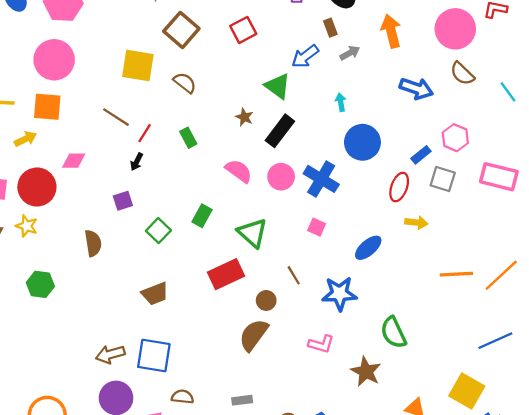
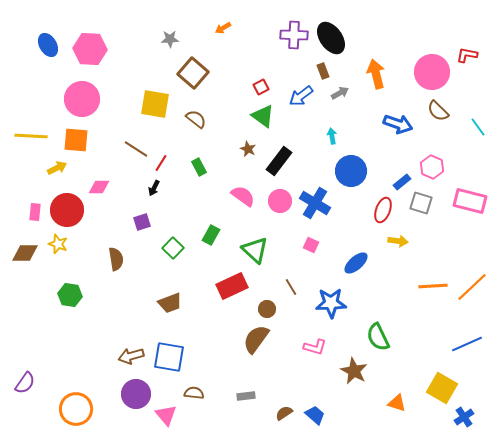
red square: (243, 30) -> (261, 87), moved, size x0.7
green triangle: (278, 86) -> (263, 116), moved

